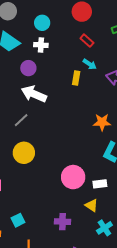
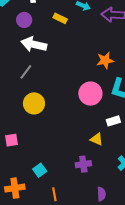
yellow rectangle: (76, 78) -> (60, 18), moved, turned -64
pink circle: (73, 177) -> (90, 94), moved
yellow triangle: (92, 205) -> (97, 139), moved

